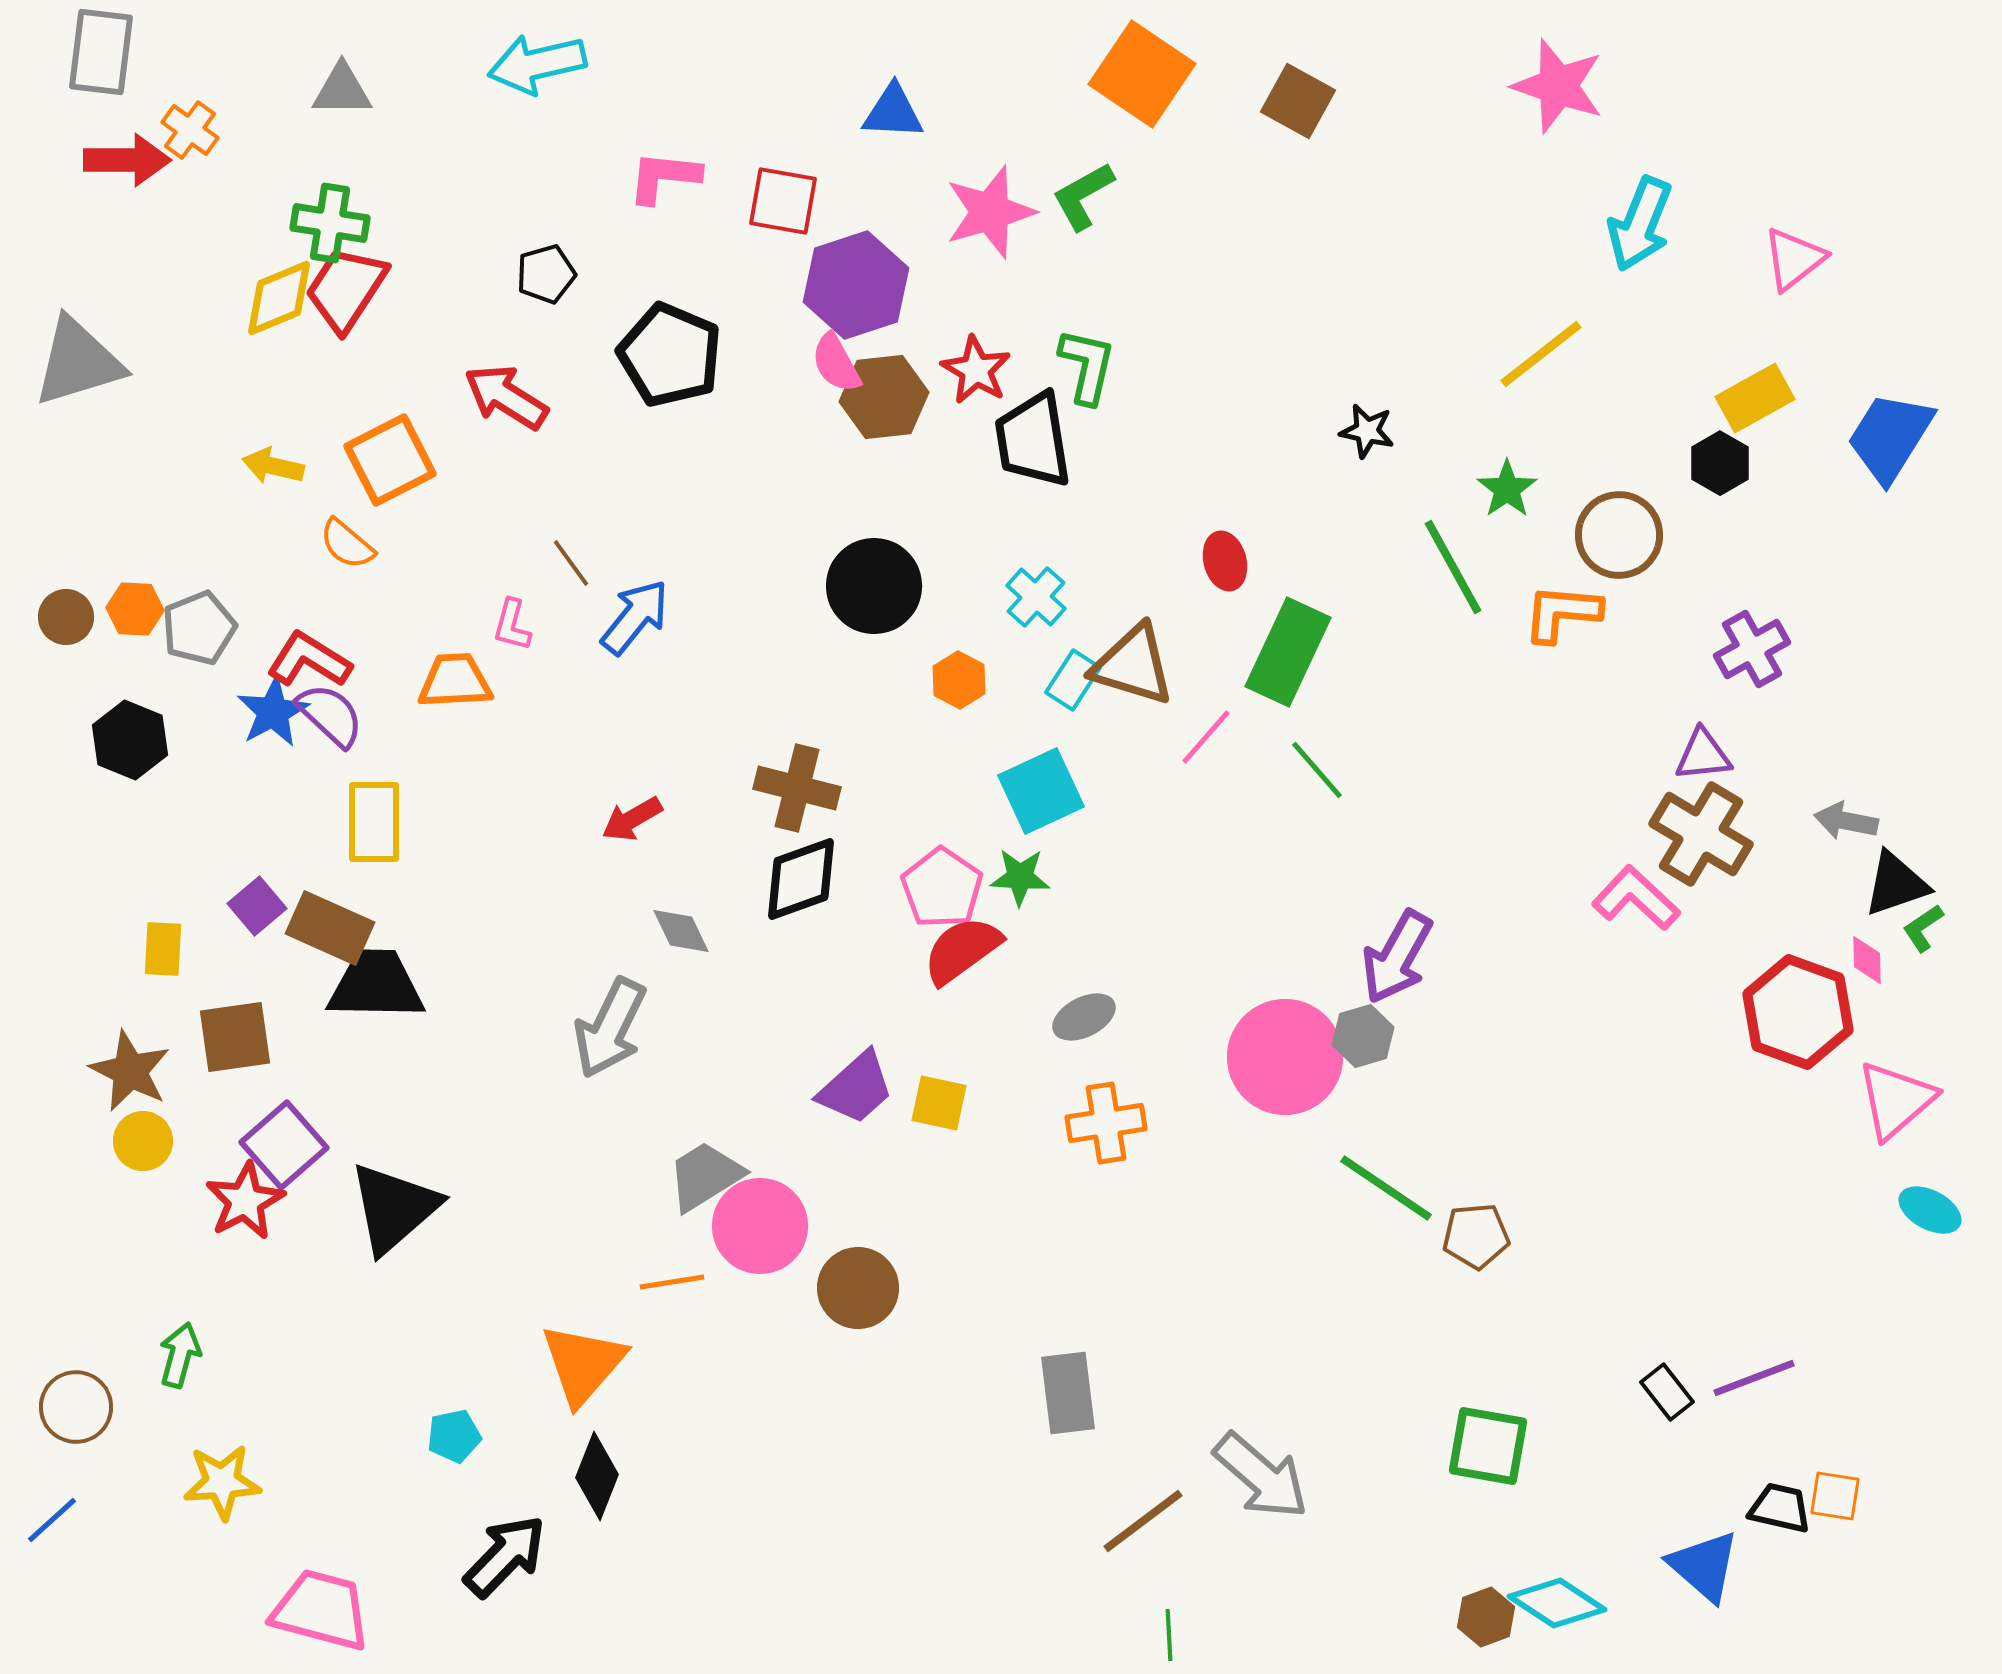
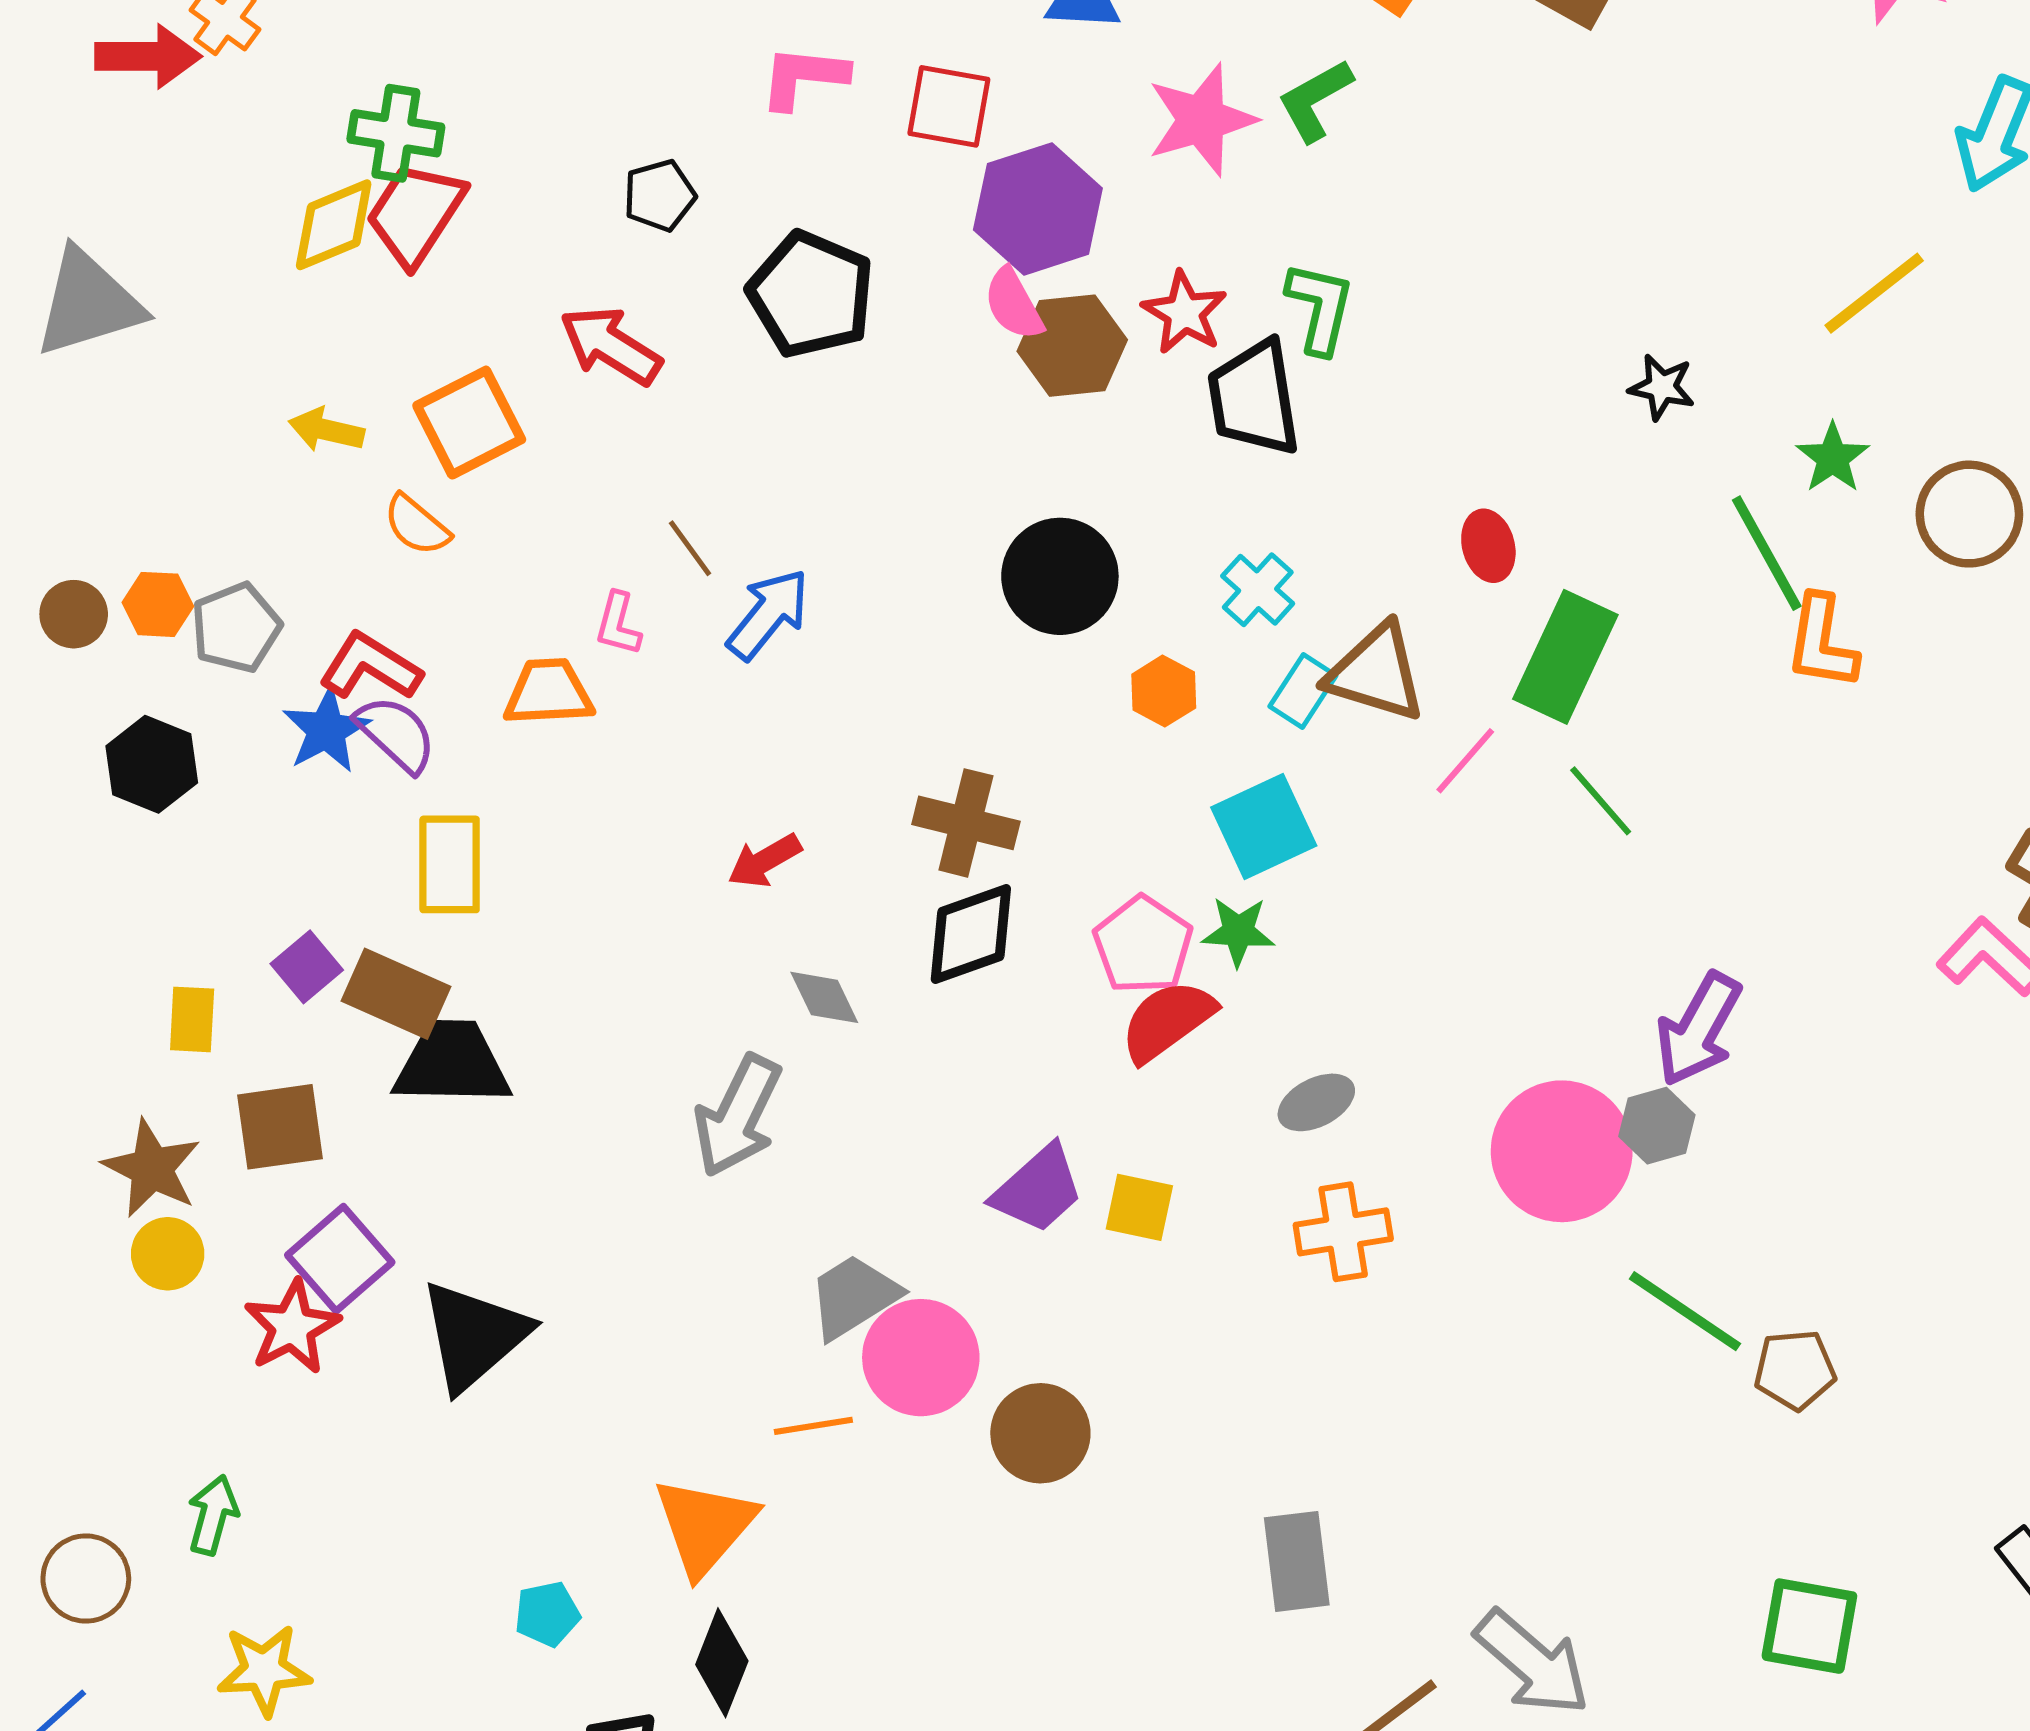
orange L-shape: (1562, 613) -> (1822, 642), moved, turned -86

